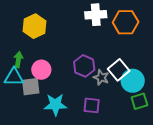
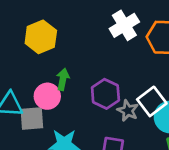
white cross: (96, 15) -> (124, 25), turned -30
green arrow: (18, 60) -> (63, 79), moved

